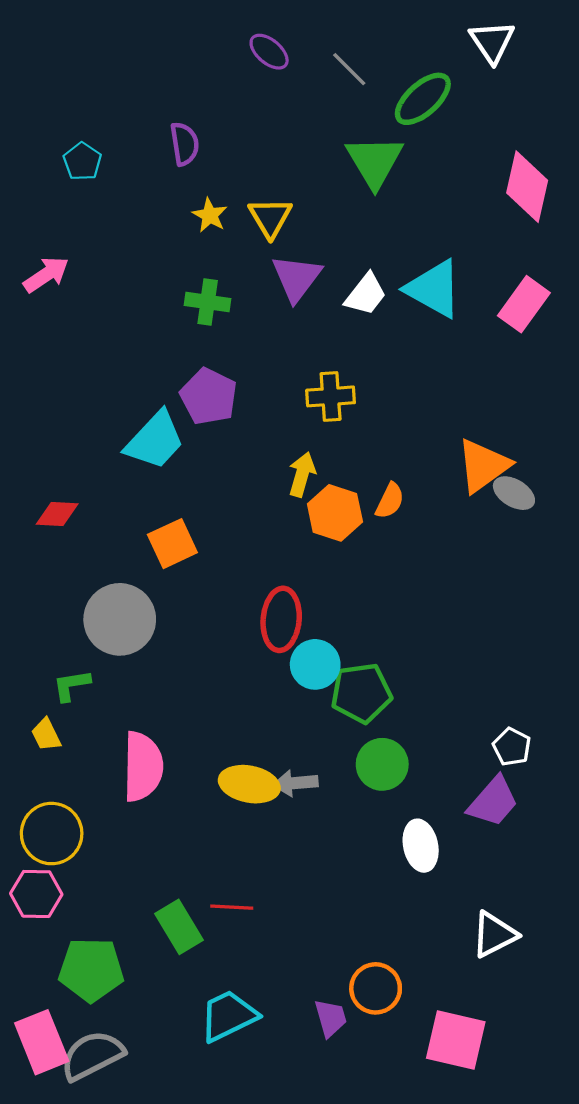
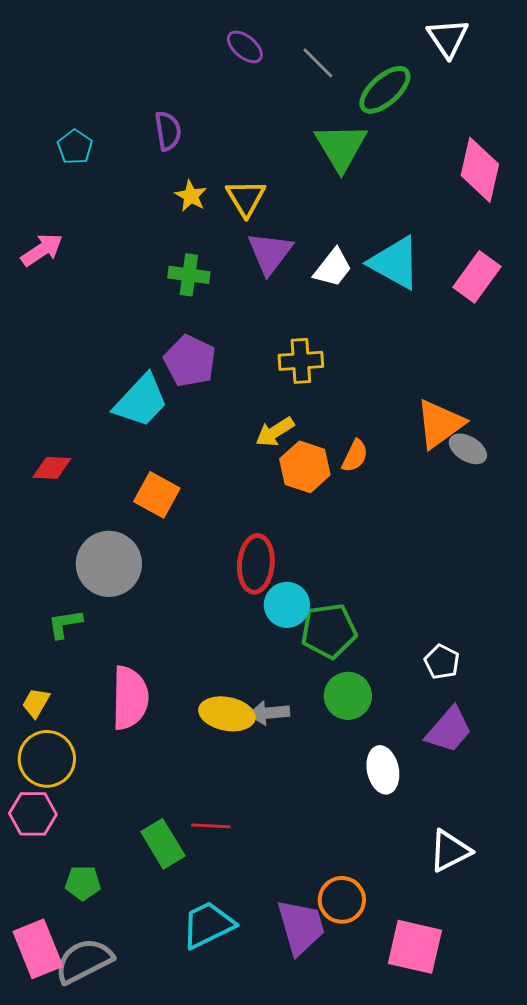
yellow arrow: (302, 474) -> (275, 432), turned -138
orange square: (172, 544) -> (157, 495), turned -36
yellow trapezoid: (46, 735) -> (36, 703), moved, turned 56
white pentagon: (512, 747) -> (442, 662), moved
green pentagon: (91, 970) -> (83, 883), size x0.6
purple trapezoid: (331, 1018) -> (301, 927), size x1.6

